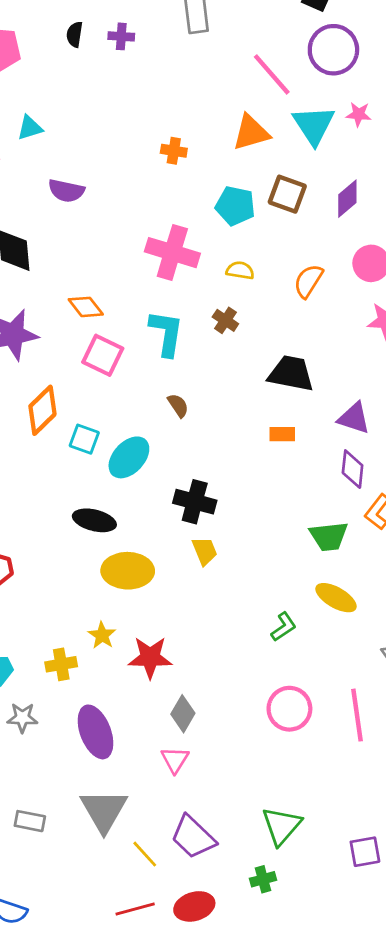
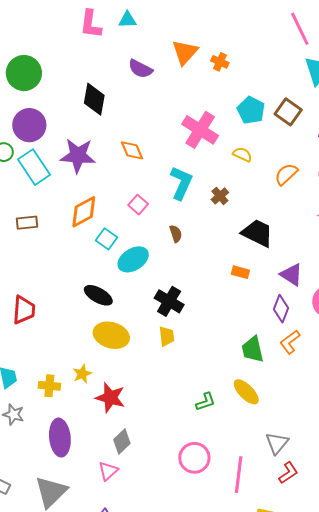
orange triangle: (251, 133) -> (185, 52), moved, turned -48
brown cross: (225, 320) -> (220, 196), moved
pink square: (103, 355) -> (138, 205), moved, size x0.7
green trapezoid: (329, 536) -> (253, 349), turned 68

